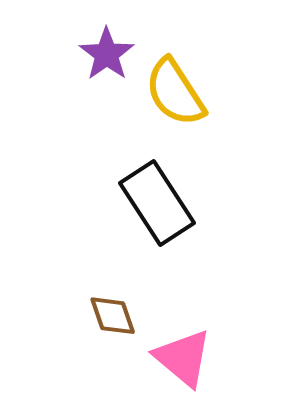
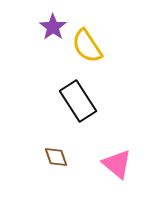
pink triangle: (183, 358) -> (117, 164), moved

